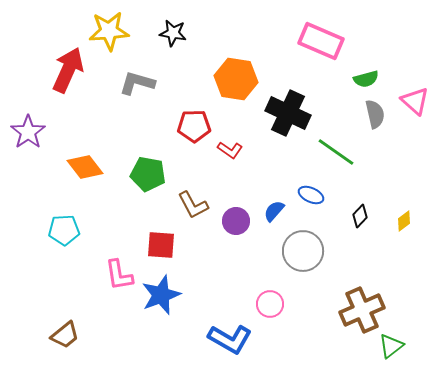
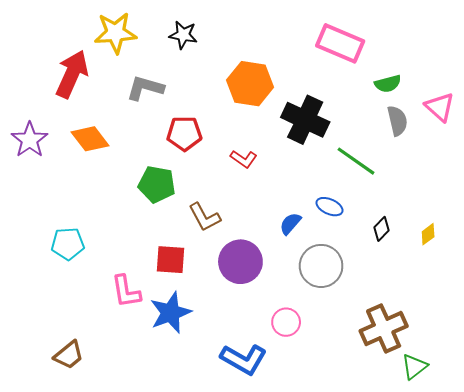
red pentagon: (194, 126) -> (184, 133), moved
orange diamond: (85, 167) -> (90, 139), moved
purple circle: (236, 221) -> (240, 262), moved, size x1.5

